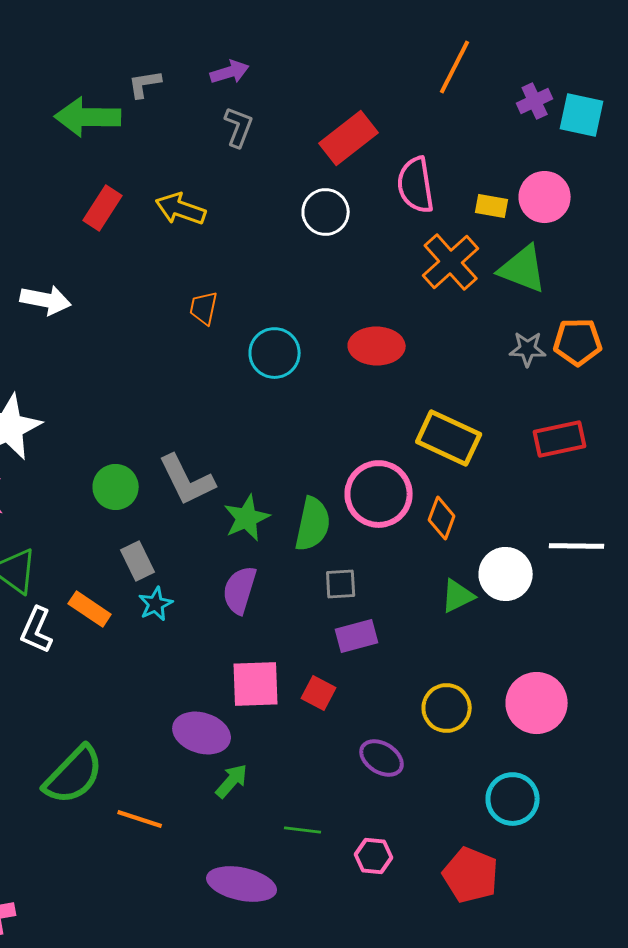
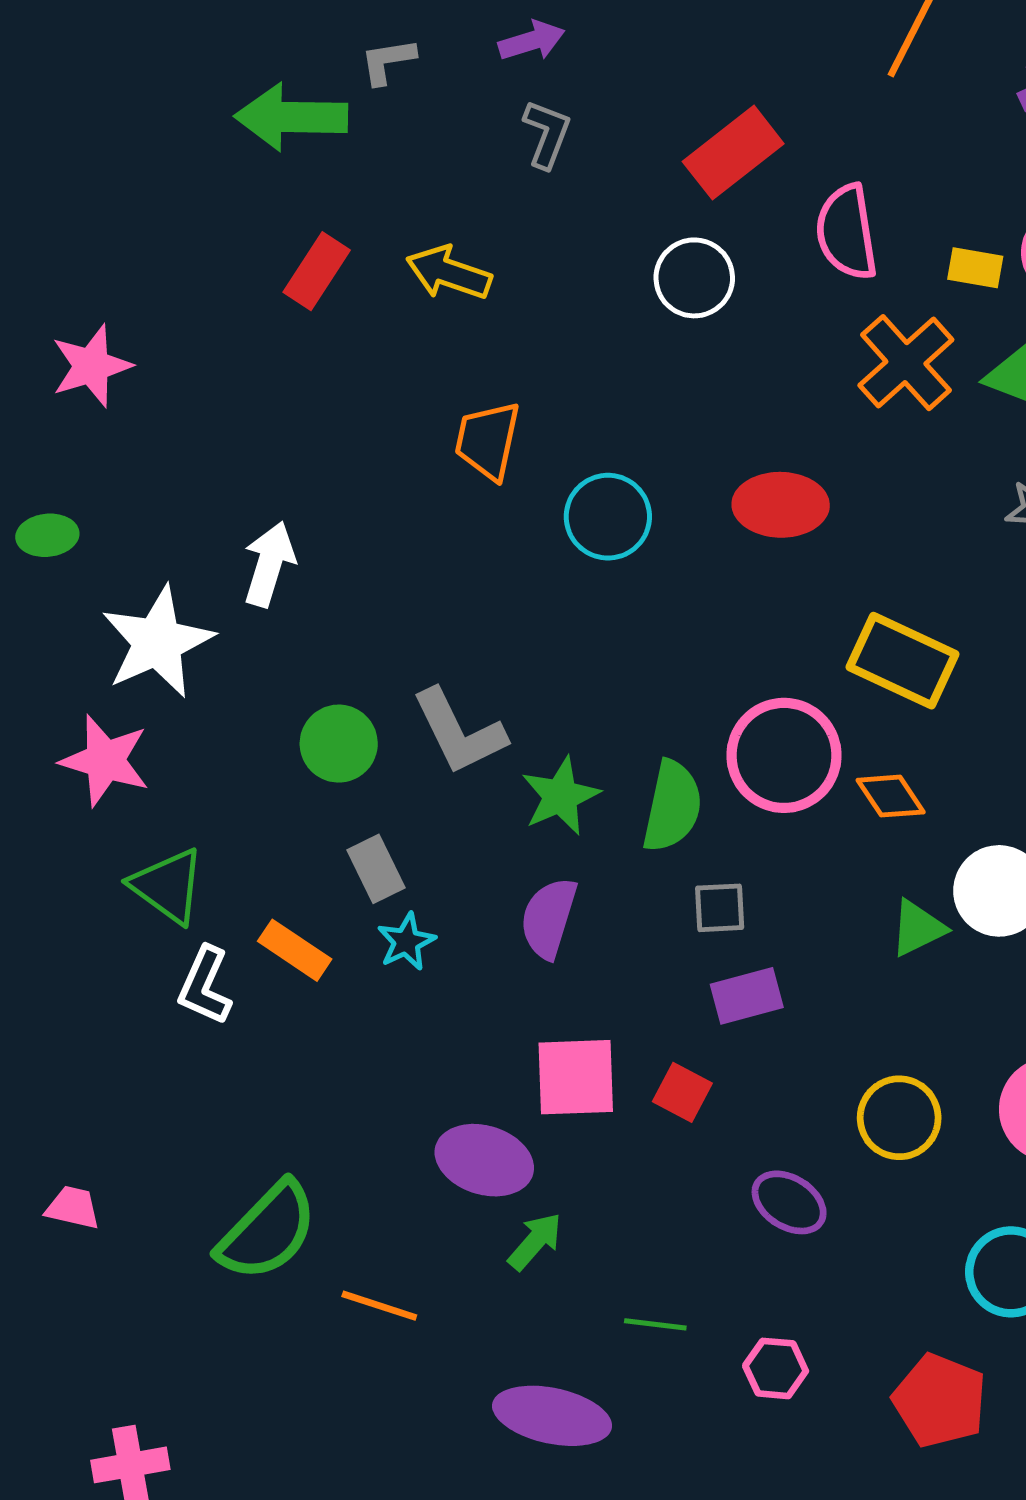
white arrow: (46, 300) -> (269, 564), moved, turned -84
orange trapezoid: (204, 308) -> (488, 440), size x1.4
orange diamond: (442, 518) -> (891, 796), turned -54

